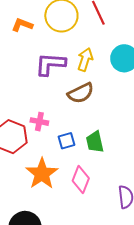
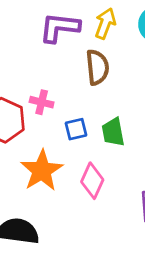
brown semicircle: (81, 93) -> (97, 67), turned -72

